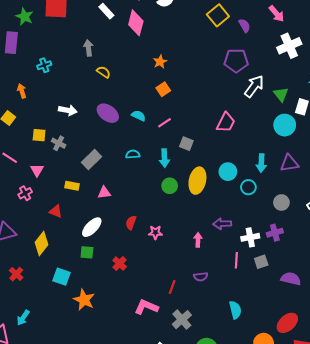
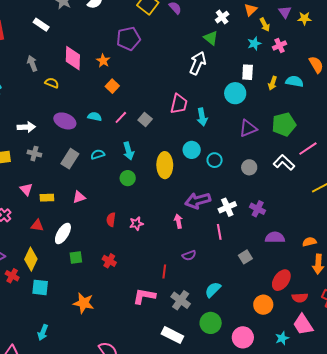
pink diamond: (136, 23) -> (73, 58), moved
white cross: (289, 46) -> (222, 17), size x0.6
purple pentagon: (236, 61) -> (128, 39), moved
green triangle: (281, 94) -> (211, 38), moved
gray cross: (59, 143) -> (34, 154), moved
gray square: (186, 144) -> (145, 120), moved, turned 32
gray rectangle: (91, 160) -> (70, 159), moved
cyan arrow: (261, 163) -> (202, 117), moved
pink triangle: (37, 170) -> (26, 189), moved
green circle: (170, 186) -> (128, 178), moved
purple arrow: (222, 224) -> (198, 201), size x1.4
white ellipse: (92, 227) -> (63, 233), moved
purple cross: (275, 233) -> (258, 209), moved, turned -35
gray square: (261, 262) -> (245, 257), moved
red cross: (16, 274) -> (12, 276), moved
cyan square: (62, 277) -> (40, 287), moved
cyan semicircle: (235, 310) -> (213, 290), moved, turned -108
cyan arrow: (23, 318) -> (43, 332), moved

